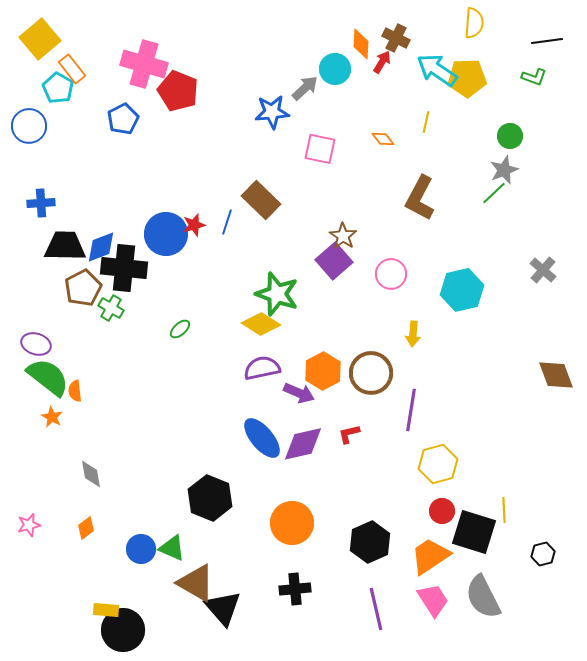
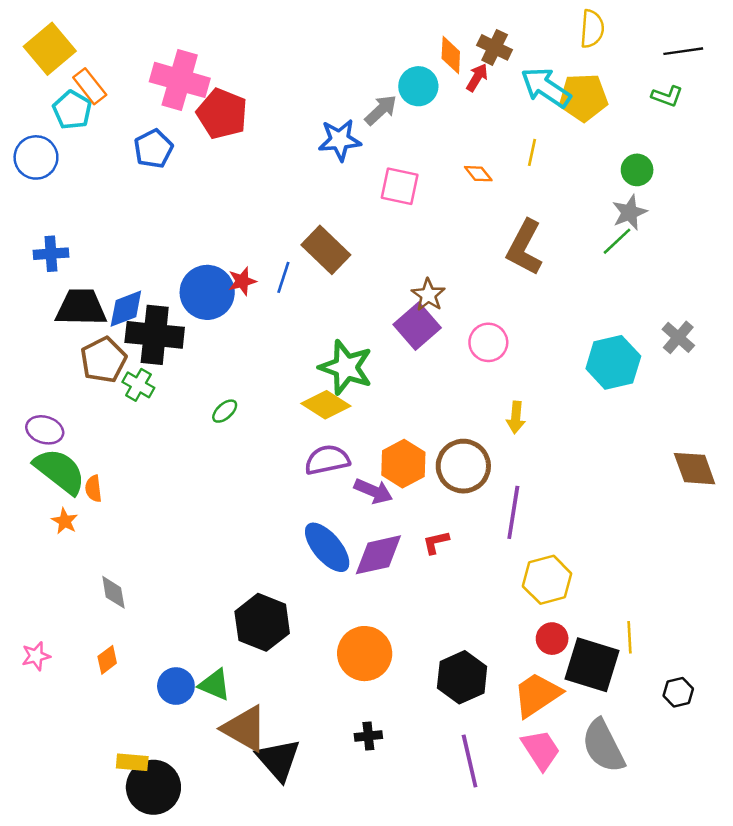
cyan hexagon: (462, 290) -> (613, 362), moved
black cross: (295, 589) -> (368, 736), size x0.7

